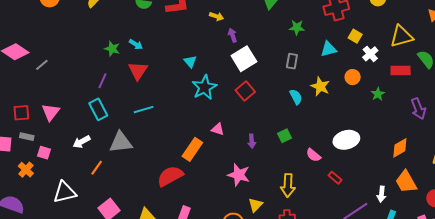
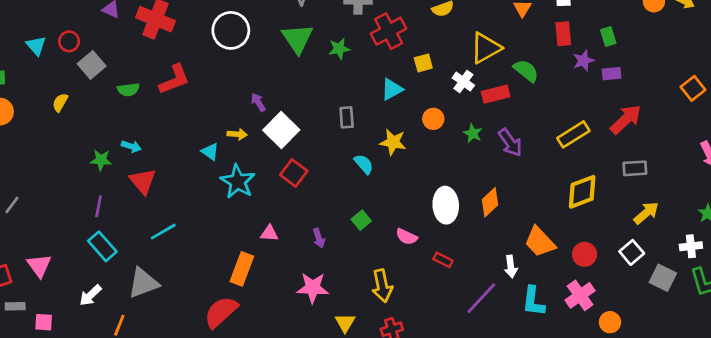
yellow arrow: (217, 16) -> (237, 134), moved
green star: (297, 27) -> (339, 49), moved
yellow square: (355, 36) -> (423, 63), turned -32
white cross: (370, 54) -> (463, 82), moved
purple arrow: (418, 109) -> (510, 142), moved
white ellipse: (346, 140) -> (446, 205), turned -65
orange diamond: (400, 148) -> (490, 202), moved

